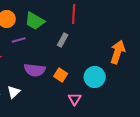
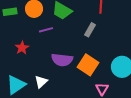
orange square: (61, 75) -> (88, 65), size x1.5

